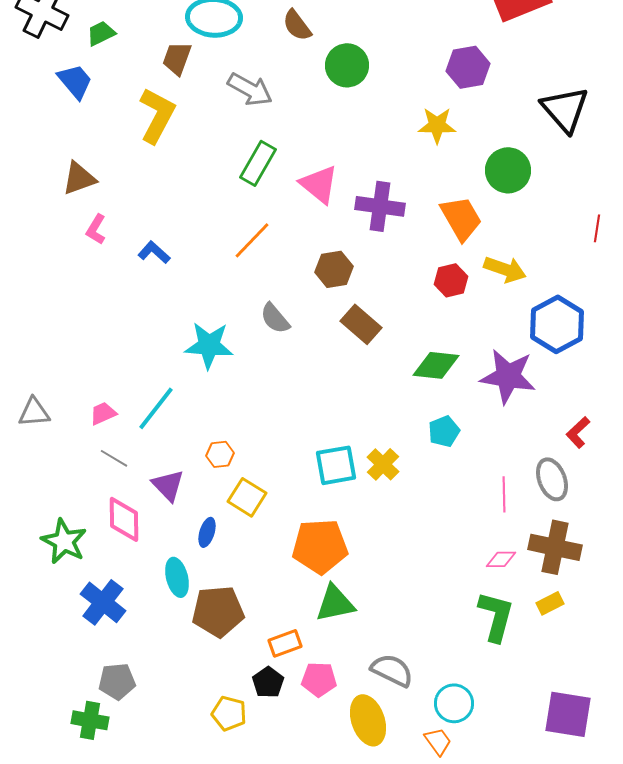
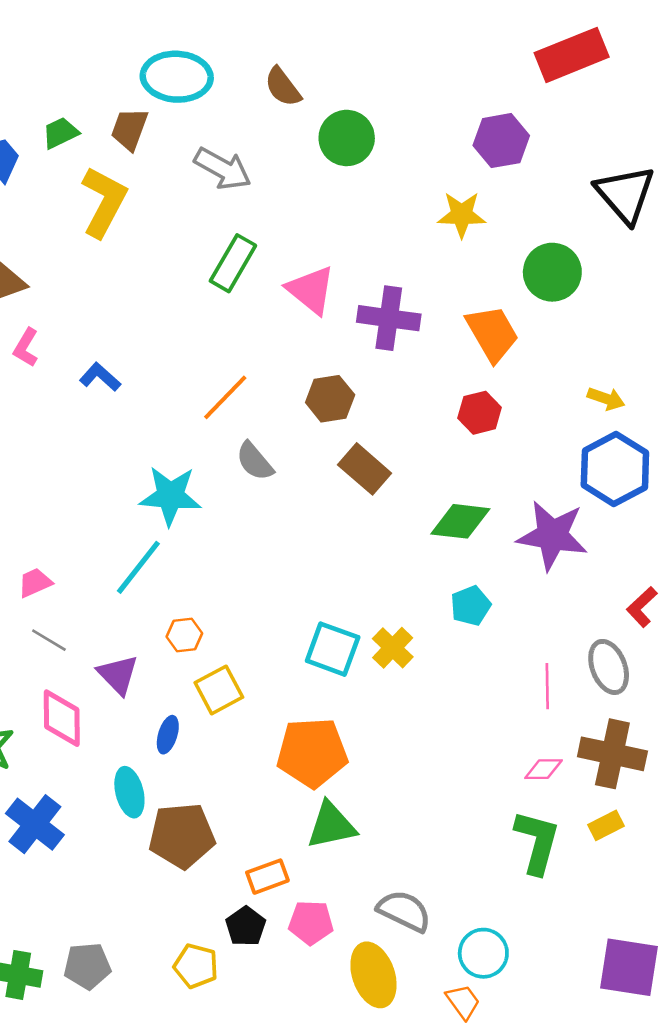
green trapezoid: (101, 33) -> (60, 133), moved
orange line: (252, 240) -> (225, 397), moved
yellow arrow: (505, 269) -> (606, 399), moved, size x0.7
cyan line: (156, 408) -> (138, 567), moved
cyan square: (336, 465) -> (333, 649), turned 30
yellow square: (247, 497) -> (219, 690), turned 30
gray pentagon: (117, 681) -> (87, 966), moved

